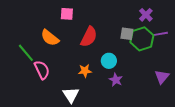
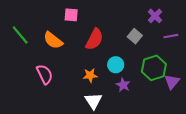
gray square: (127, 34) -> (135, 36), turned 32
green hexagon: (142, 39) -> (154, 68), moved
green line: (26, 53) -> (20, 35), moved
white triangle: (71, 95) -> (93, 101), moved

